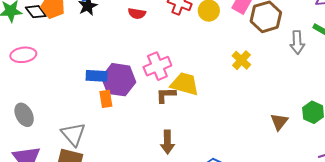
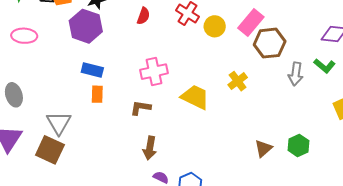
red semicircle: (137, 13) -> (143, 16), turned -90
purple hexagon: (119, 80) -> (86, 26), moved
yellow trapezoid: (185, 84) -> (195, 97), moved
brown L-shape: (166, 95) -> (141, 108), moved

